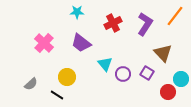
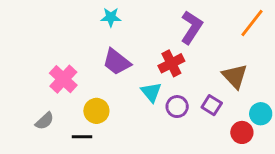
red cross: (113, 23) -> (171, 63), moved
purple L-shape: (145, 24) -> (192, 27), moved
pink cross: (44, 43) -> (63, 79), moved
black line: (57, 95) -> (82, 137), turned -32

